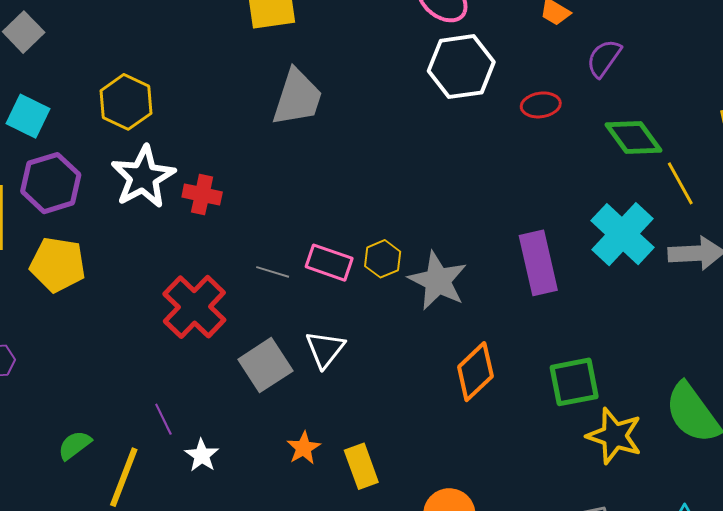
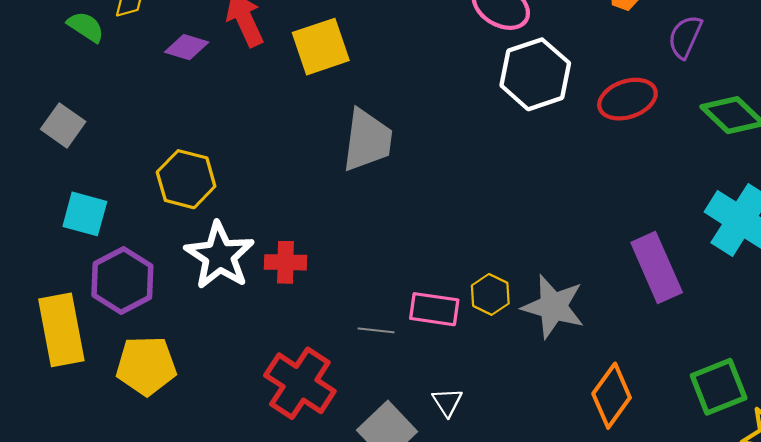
red ellipse: (541, 105) -> (627, 99), size x1.4
white triangle: (325, 349) -> (447, 402), size x0.7

